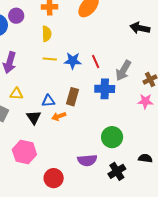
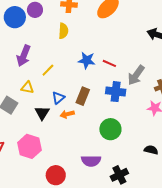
yellow line: (50, 59) -> (48, 70), moved, turned -56
red line: (96, 62) -> (109, 63), turned -48
blue triangle: (48, 101) -> (58, 98), turned -40
green circle: (112, 137) -> (110, 129), moved
black semicircle: (145, 158) -> (151, 150), moved

